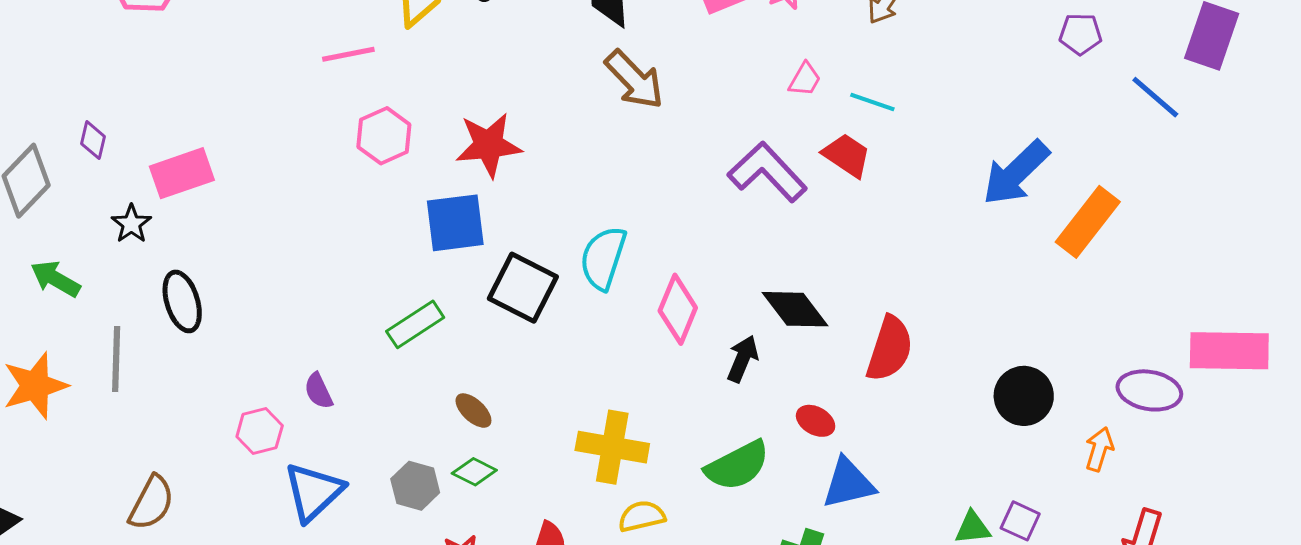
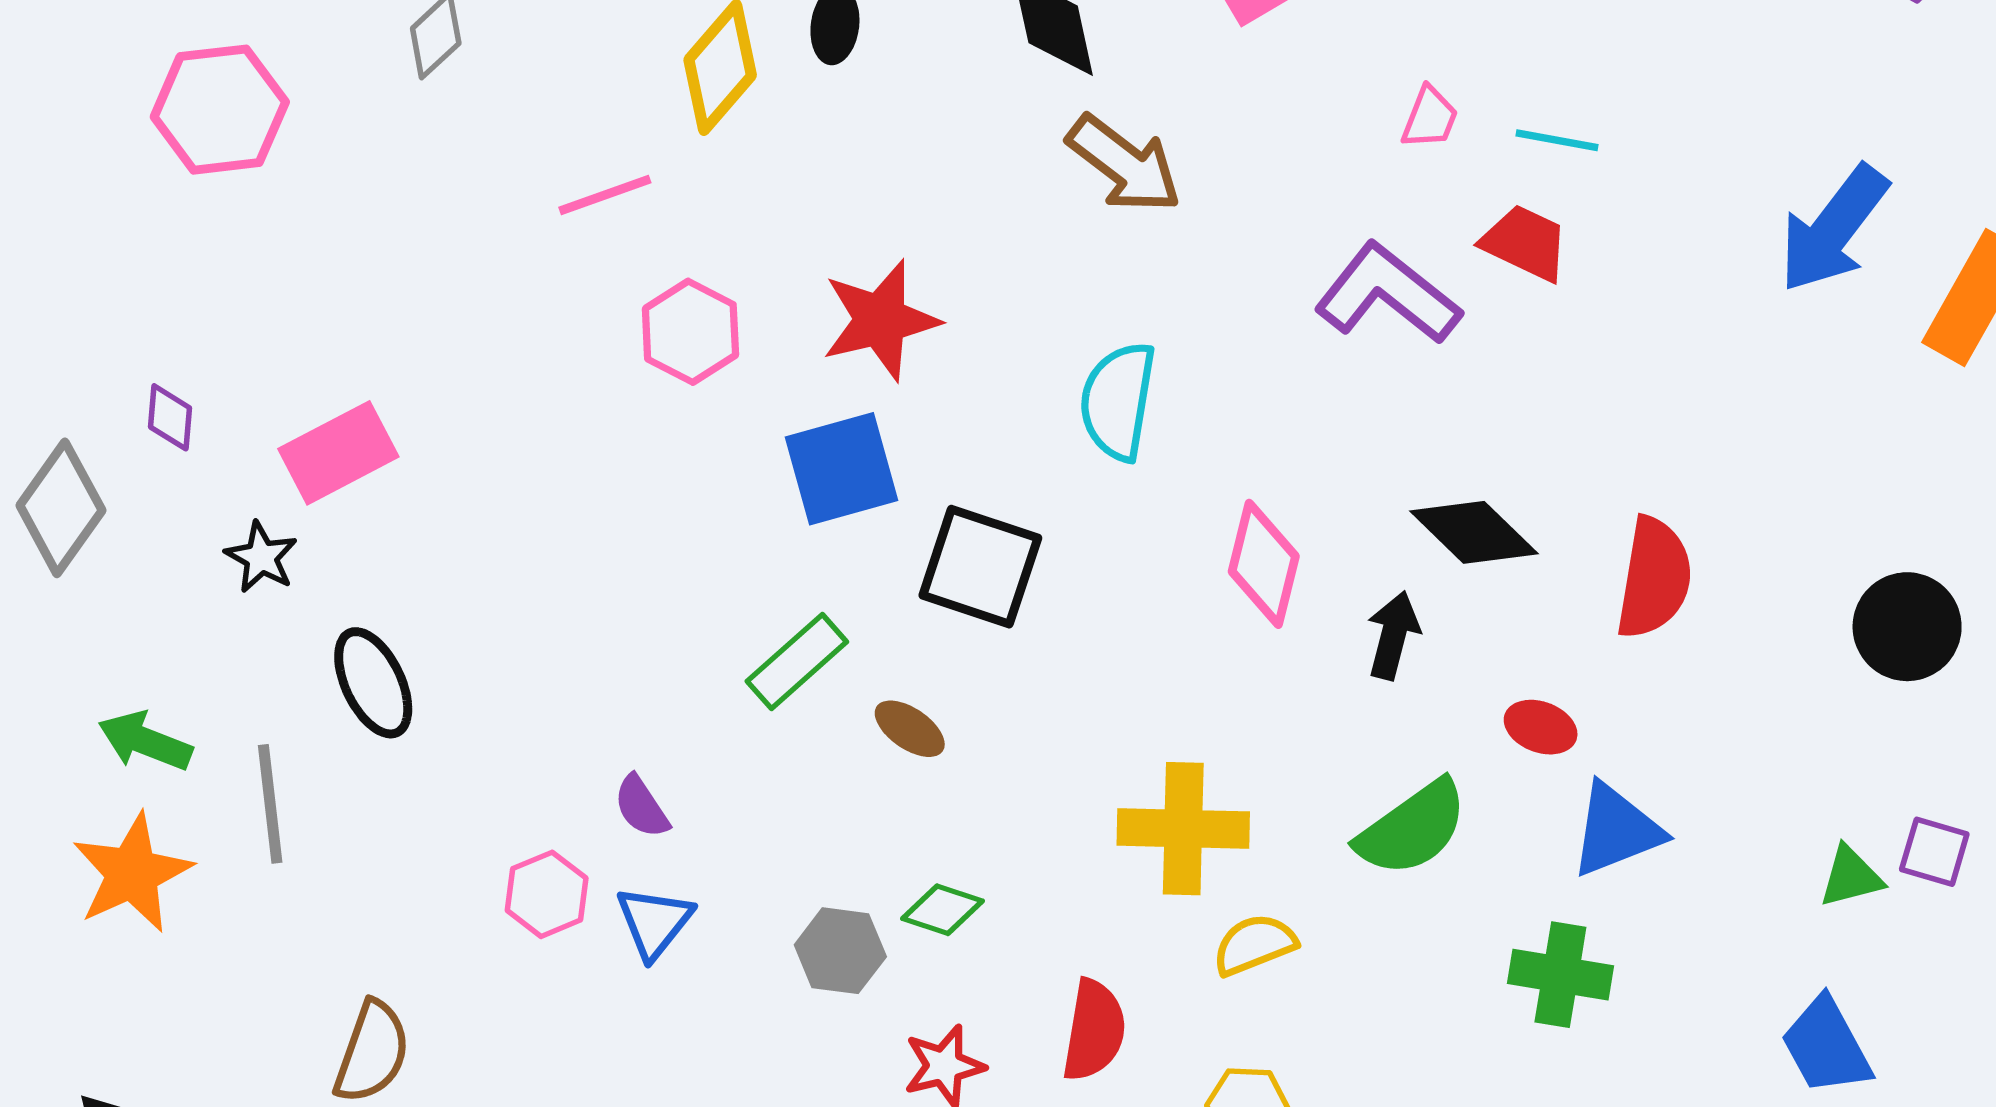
cyan semicircle: (603, 258) -> (1118, 401), moved
green arrow: (55, 279) -> (145, 741), moved
brown ellipse: (473, 411) -> (910, 729), moved
blue triangle: (314, 492) -> (654, 922), moved, size x0.7

